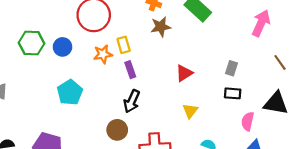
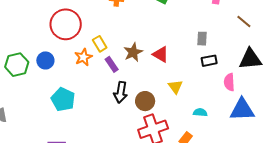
brown star: (161, 27) -> (133, 52), moved
red triangle: (184, 73) -> (161, 54), turned -42
brown circle: (117, 130) -> (145, 101), moved

